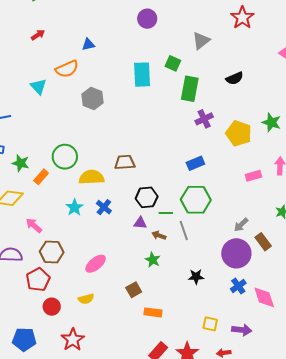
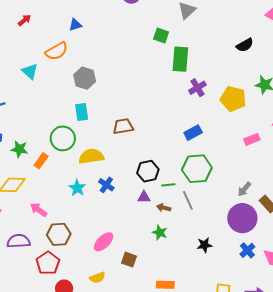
cyan rectangle: (142, 75) -> (82, 112), moved, size x0.7
black semicircle: (235, 78) -> (245, 45), moved
brown trapezoid: (125, 162) -> (123, 126), moved
brown square: (134, 290) -> (129, 260), moved, turned -35

